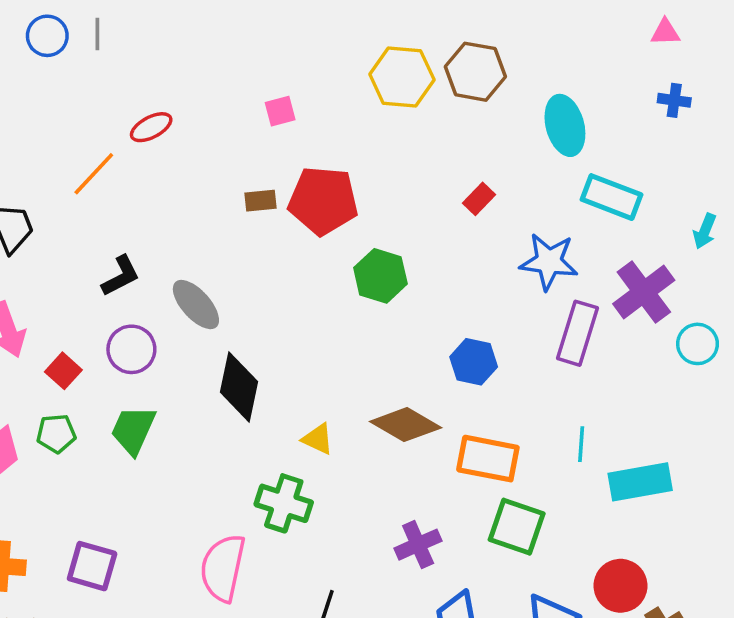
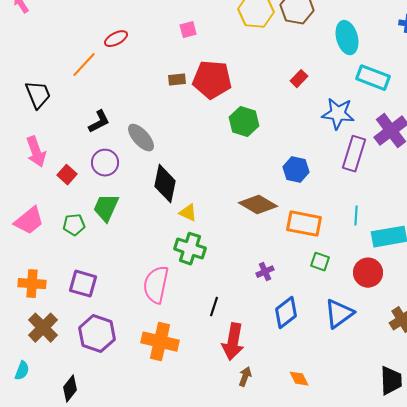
green pentagon: (56, 433) -> (74, 225), moved
yellow triangle: (318, 439) -> (188, 213), moved
green square: (517, 527) -> (320, 262), size x0.6
purple cross: (418, 545) -> (265, 272), size x0.7
red circle: (620, 586) -> (368, 273), moved

